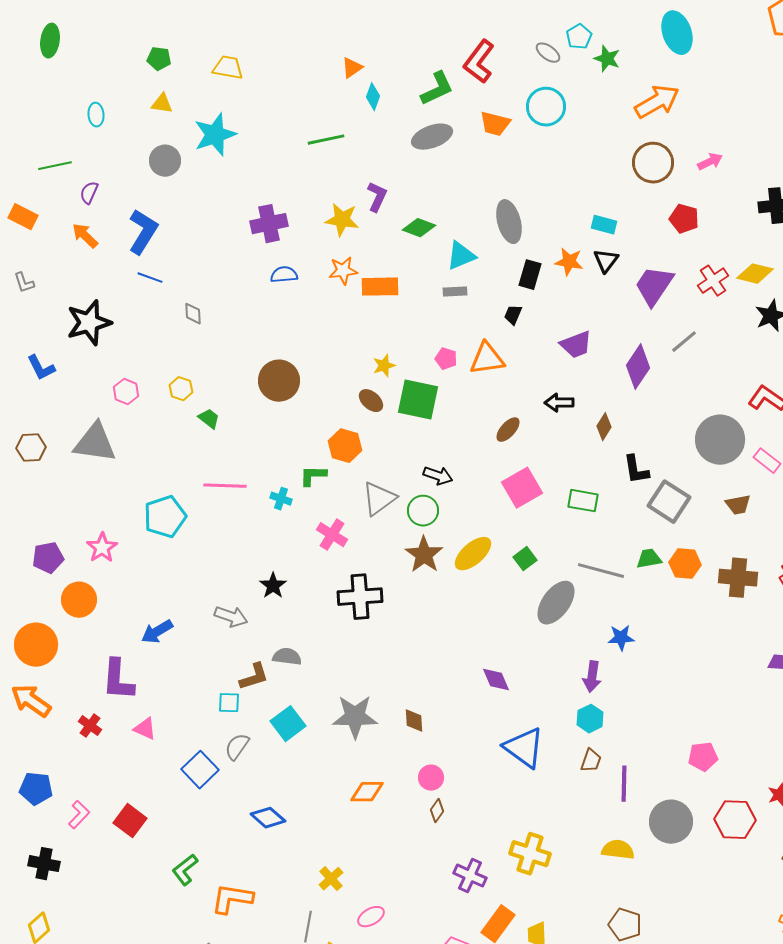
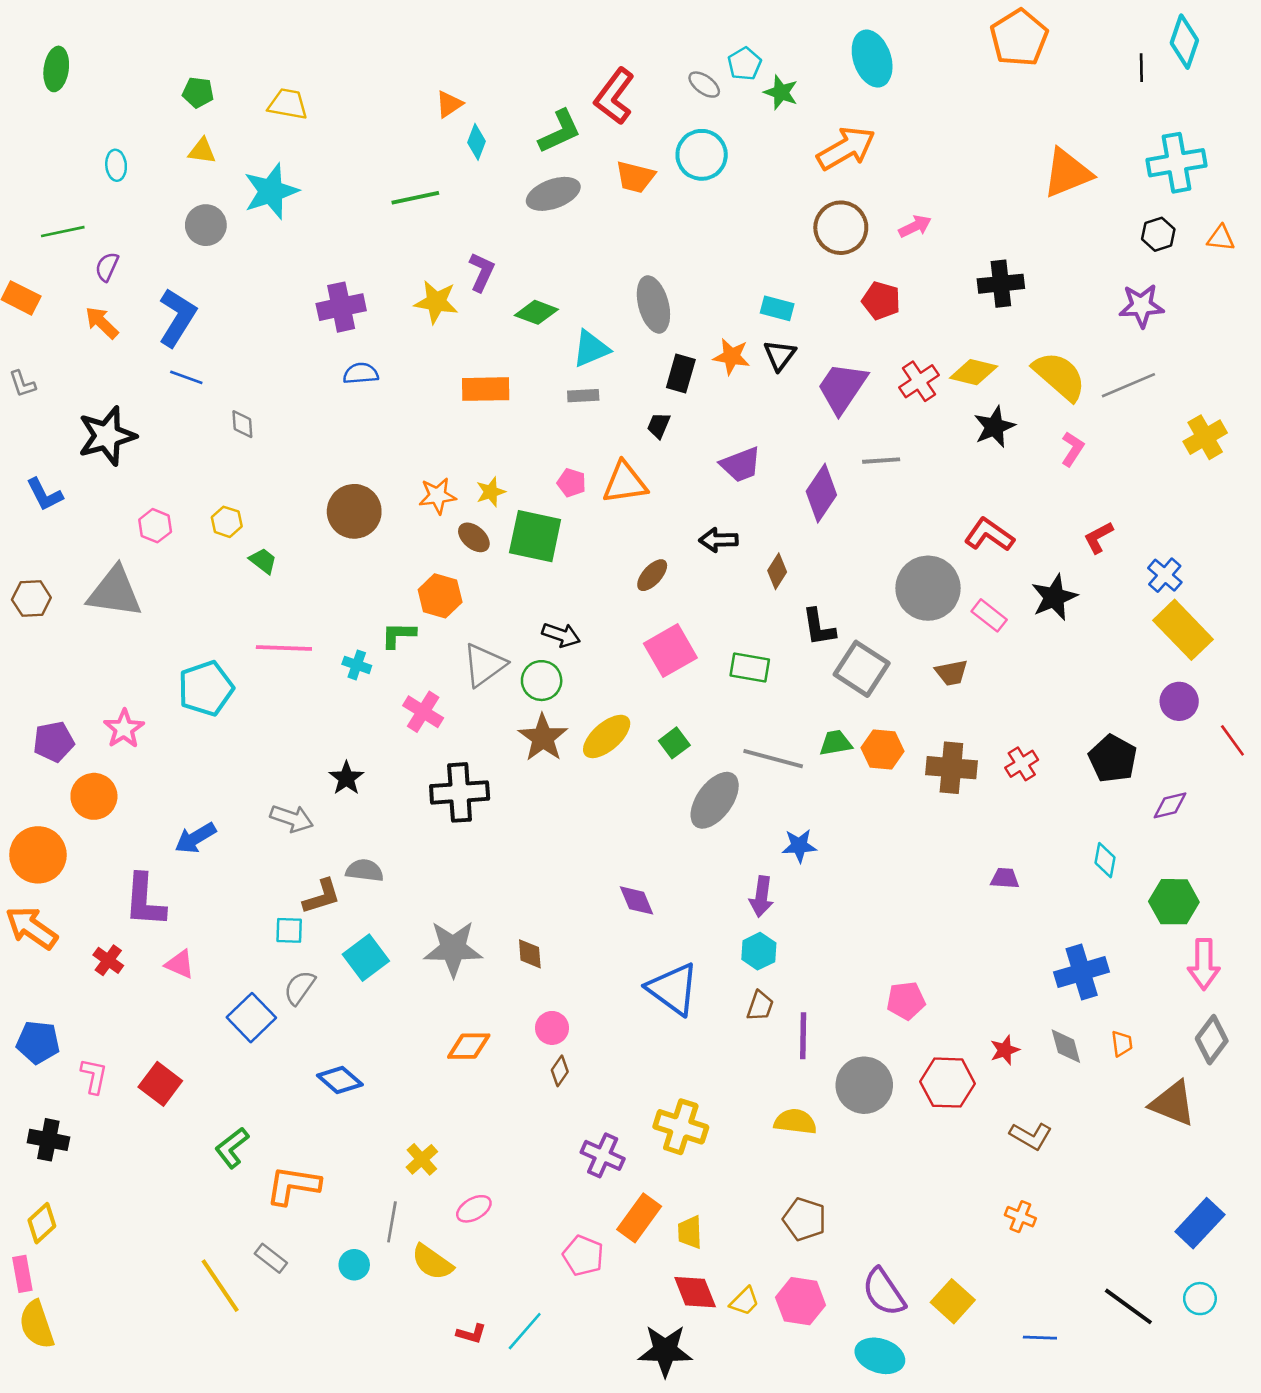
orange star: (343, 271) -> (437, 496), moved
gray line: (684, 342) -> (881, 461), turned 36
pink L-shape: (79, 815) -> (94, 1076), turned -32

